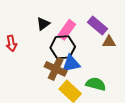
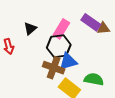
black triangle: (43, 24) -> (30, 29), moved
brown triangle: (109, 42) -> (103, 28), moved

